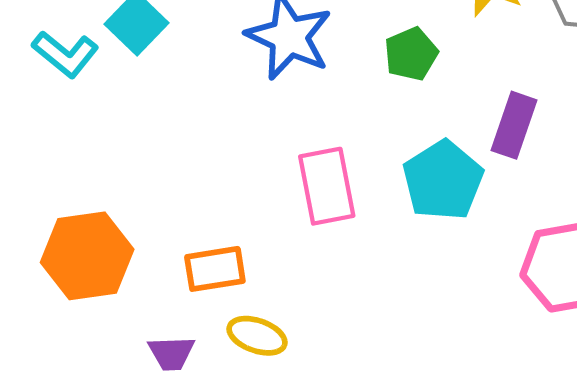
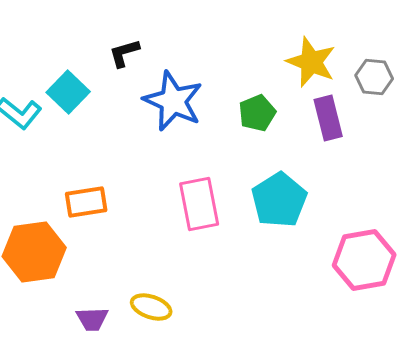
purple rectangle: (514, 125) -> (328, 118), moved, turned -33
orange rectangle: (215, 269) -> (86, 202), moved

